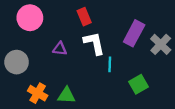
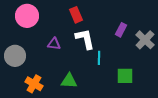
purple rectangle: (134, 33) -> (121, 30), size x0.6
green square: (139, 84) -> (125, 76), turned 30
green triangle: (66, 95) -> (69, 81), moved

